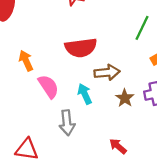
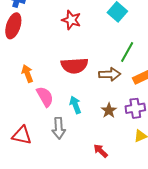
brown arrow: (107, 72) -> (110, 74), moved
red triangle: (27, 149) -> (22, 135), moved

